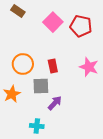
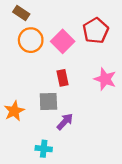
pink square: (53, 22) -> (63, 41), moved
red pentagon: (81, 26) -> (96, 31), turned 30
orange circle: (23, 64) -> (31, 40), moved

